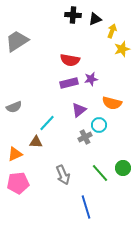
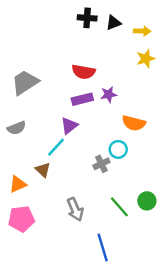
yellow arrow: (112, 31) -> (142, 31), moved, turned 72
gray trapezoid: (17, 41) -> (25, 82), moved
purple triangle: (79, 110) -> (69, 126), moved
brown triangle: (36, 142) -> (43, 170), turned 40

